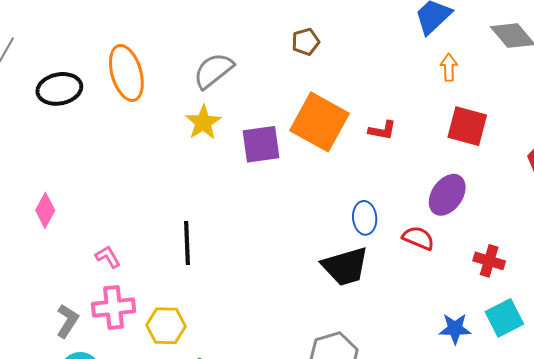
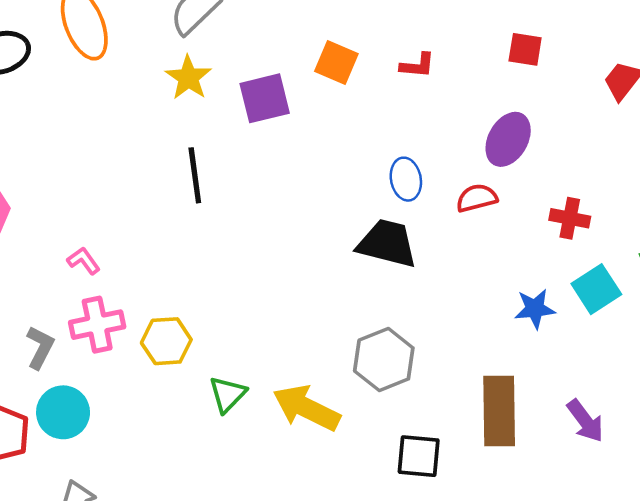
orange square: (319, 122) -> (336, 62), size x0.6
red square: (467, 126) -> (525, 49), size x0.7
red semicircle: (418, 238) -> (477, 198), turned -32
black line: (187, 243) -> (195, 175), moved
black trapezoid: (345, 266) -> (387, 243), turned -144

